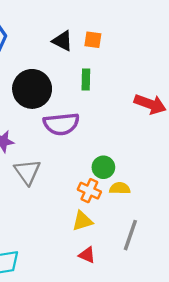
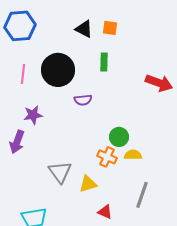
purple semicircle: (61, 124) -> (83, 100), size x0.6
gray triangle: (27, 172) -> (60, 172), moved
yellow triangle: (82, 221) -> (88, 184), moved

